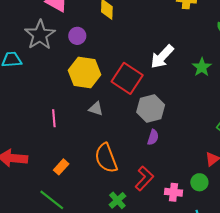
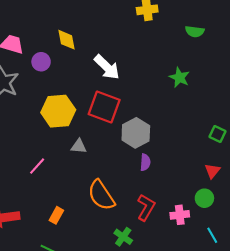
purple circle: (77, 36) -> (41, 62), moved
white arrow: (162, 57) -> (107, 67), moved, turned -76
pink line: (54, 118) -> (37, 166), turned 60

